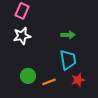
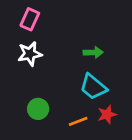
cyan trapezoid: (68, 60) -> (93, 87), turned 140
orange line: (49, 82) -> (78, 121), moved

